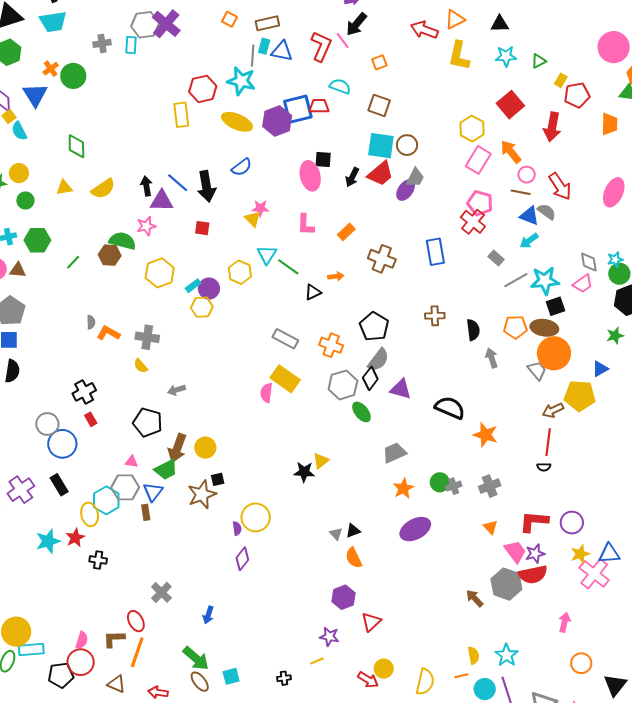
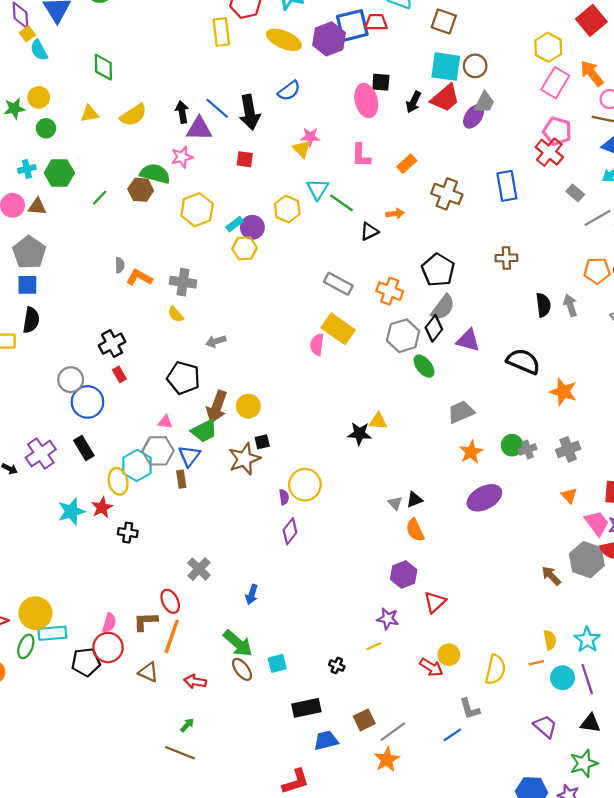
black semicircle: (473, 330) -> (543, 305), moved
yellow triangle: (321, 461) -> (378, 421), turned 42
black cross: (284, 678) -> (337, 666), turned 32

